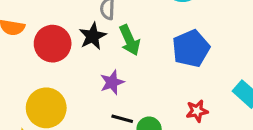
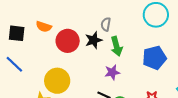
purple star: (112, 82) -> (112, 72), moved

